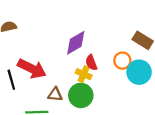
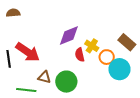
yellow cross: (84, 74) -> (92, 46), moved

